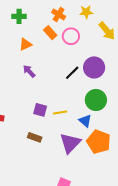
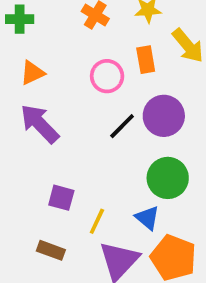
orange rectangle: (50, 33) -> (146, 60), moved, turned 32
pink circle: (71, 36) -> (107, 76), moved
purple arrow: (29, 71) -> (40, 124), size x1.6
yellow line: (60, 112) -> (97, 221), moved, turned -56

